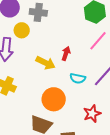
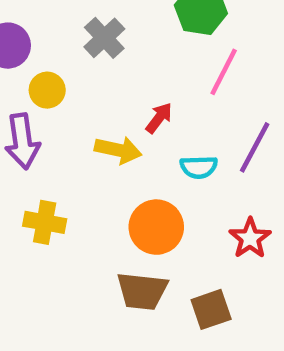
gray cross: (38, 12) -> (104, 38), moved, turned -36
red arrow: (66, 54) -> (159, 118), turned 32

